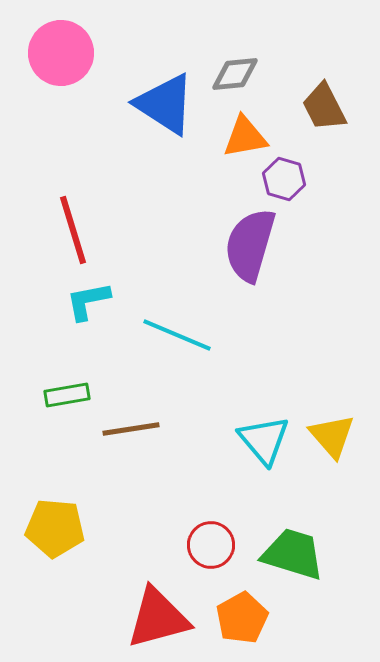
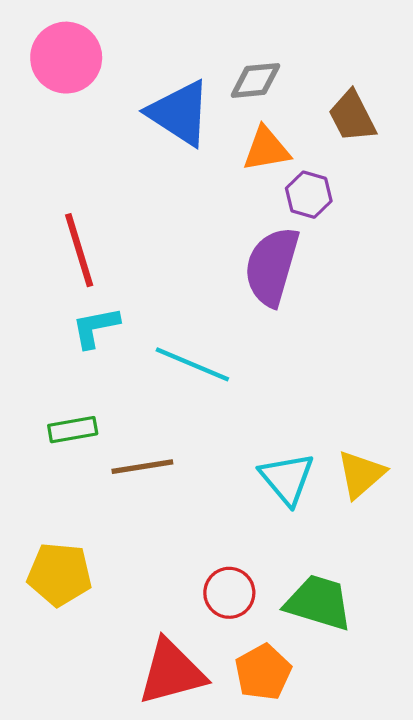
yellow triangle: (332, 436) -> (361, 474), turned 30

